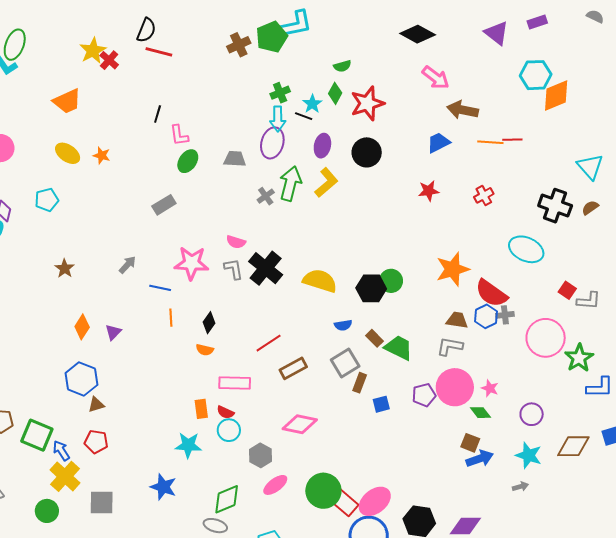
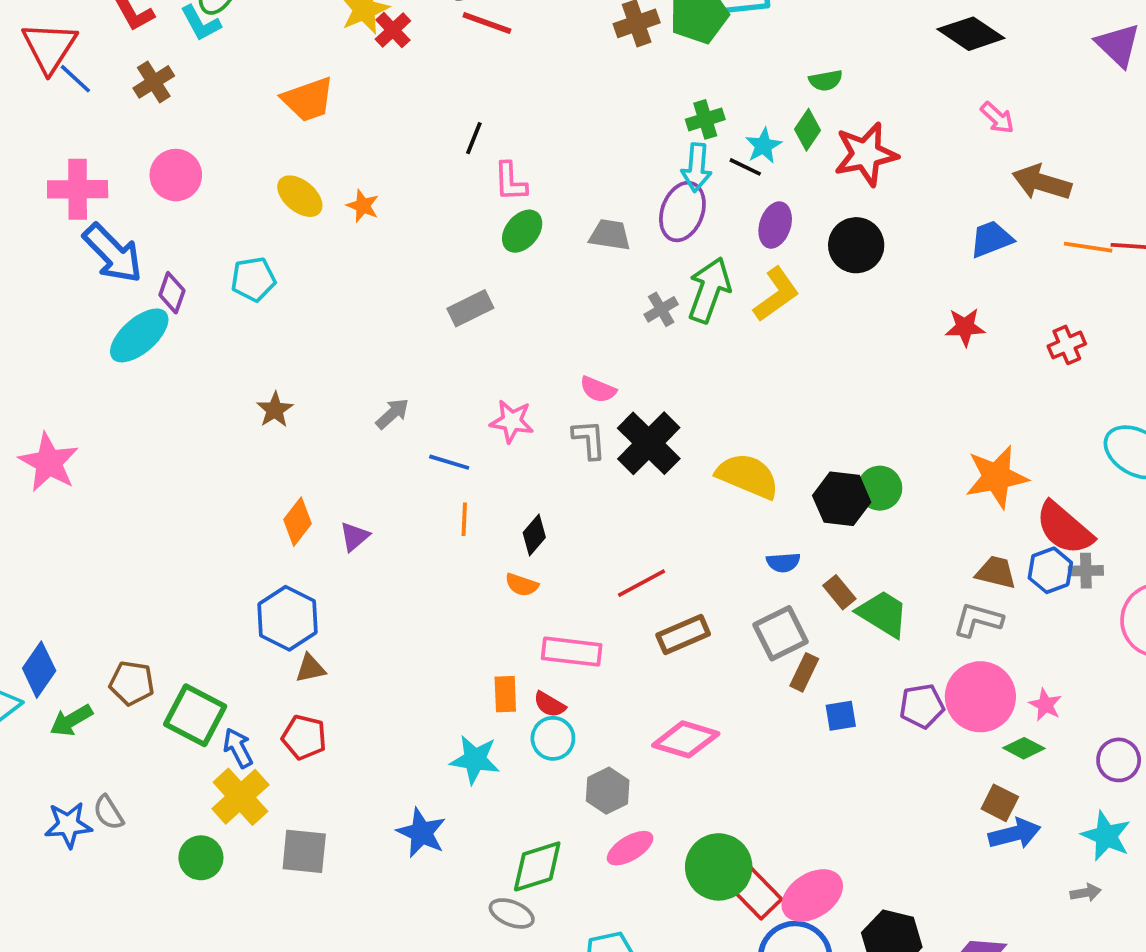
pink arrow: (436, 78) -> (997, 118), size x0.7
pink star: (191, 263) -> (512, 421), size x0.7
green diamond: (480, 413) -> (1024, 748), turned -30

